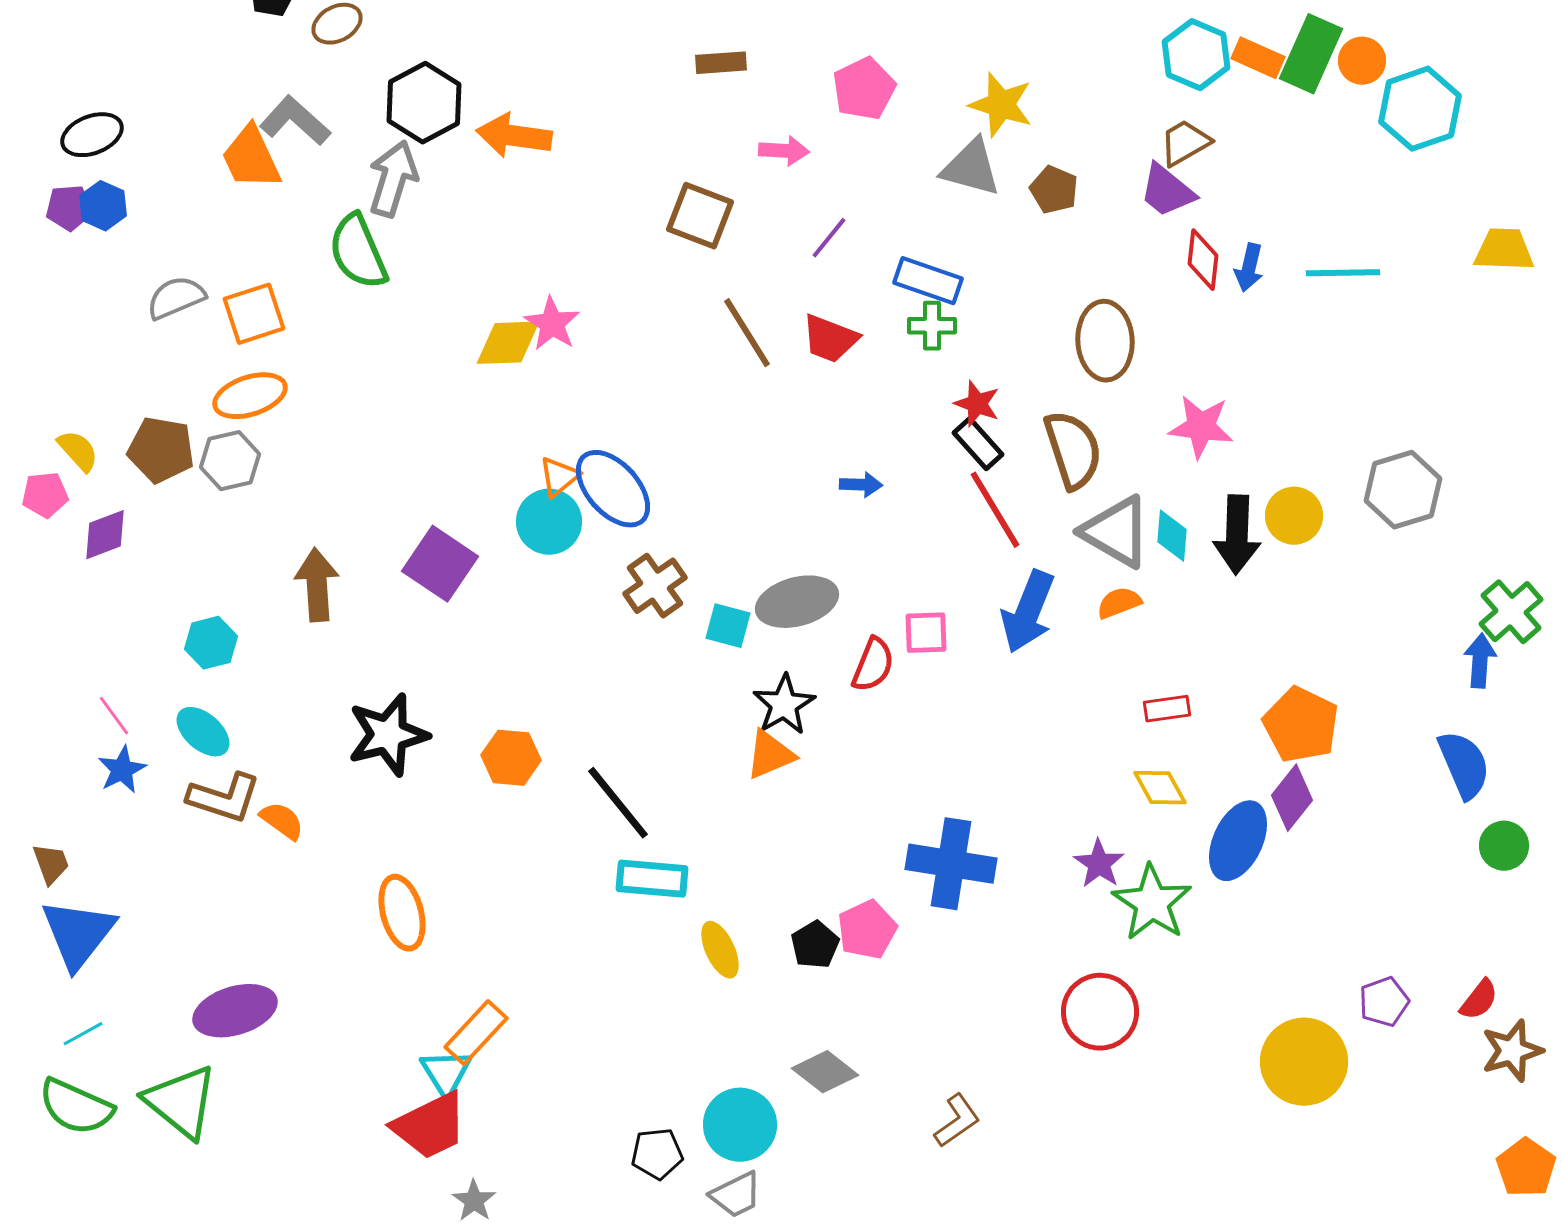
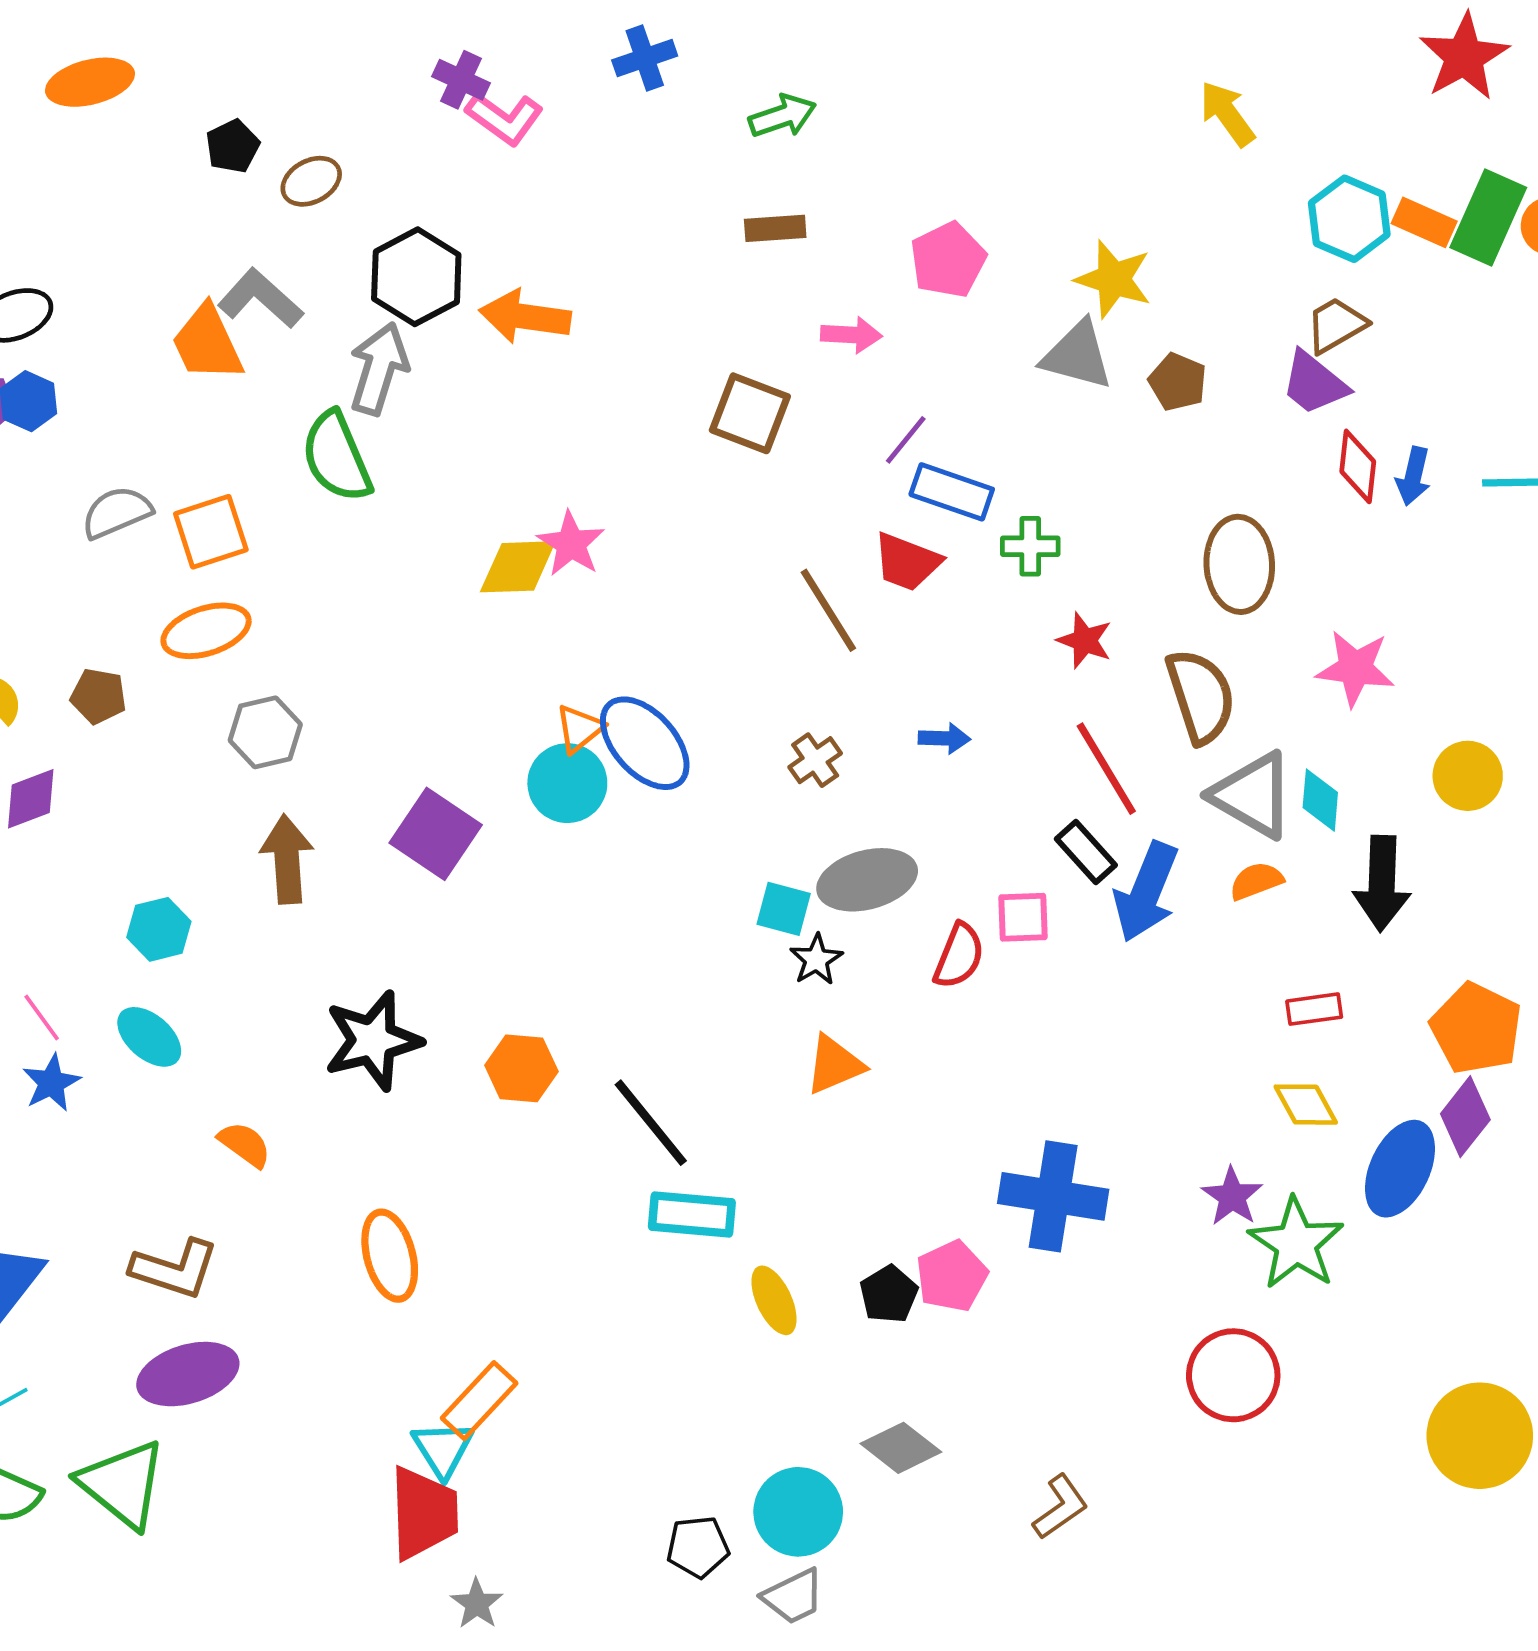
blue rectangle: (928, 281) -> (952, 492), moved
brown line: (747, 333) -> (828, 610), moved
black rectangle: (978, 444) -> (1086, 852), moved
brown pentagon: (161, 450) -> (98, 696), size x0.7
gray hexagon: (230, 461) -> (265, 732), moved
black arrow: (1237, 535) -> (1382, 883), moved
brown cross: (655, 586) -> (815, 760), moved, size x0.7
black star: (784, 705) -> (816, 960), moved, size x0.7
brown L-shape: (224, 798) -> (175, 1269), moved
red trapezoid: (430, 1126) -> (424, 1513), turned -66

